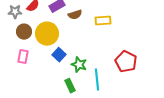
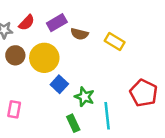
brown semicircle: (75, 15) -> (79, 34), turned 32
yellow rectangle: (103, 21) -> (115, 41), turned 35
pink rectangle: (23, 57) -> (14, 109), moved

